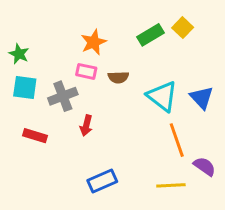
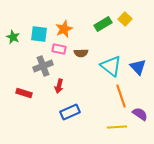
cyan square: (25, 87) -> (39, 34), moved
blue rectangle: (102, 181) -> (70, 112), moved

